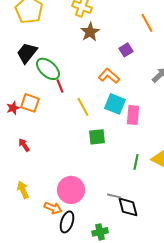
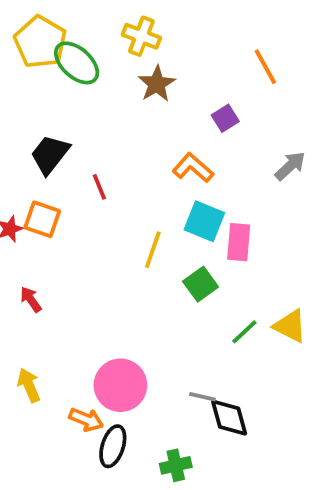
black trapezoid: (27, 53) -> (50, 154), moved
green ellipse: (48, 69) -> (77, 63), moved
yellow line: (83, 107) -> (153, 250), moved, turned 48
green square: (97, 137) -> (201, 284), moved, turned -30
green line: (136, 162) -> (244, 332), turned 35

